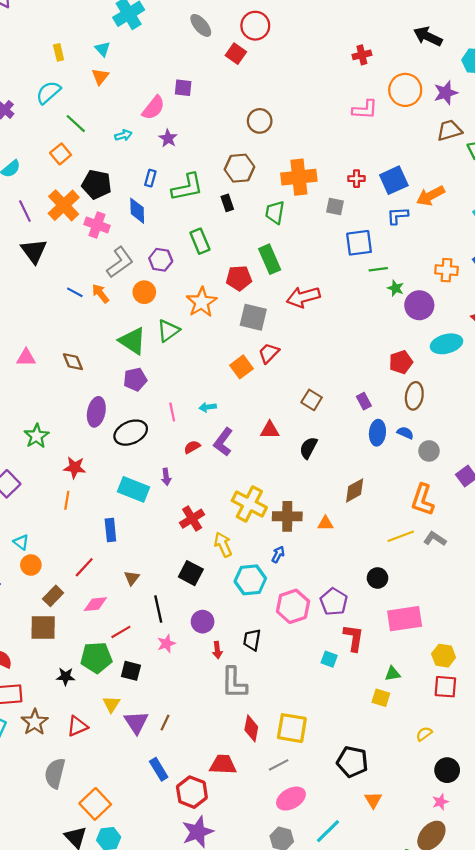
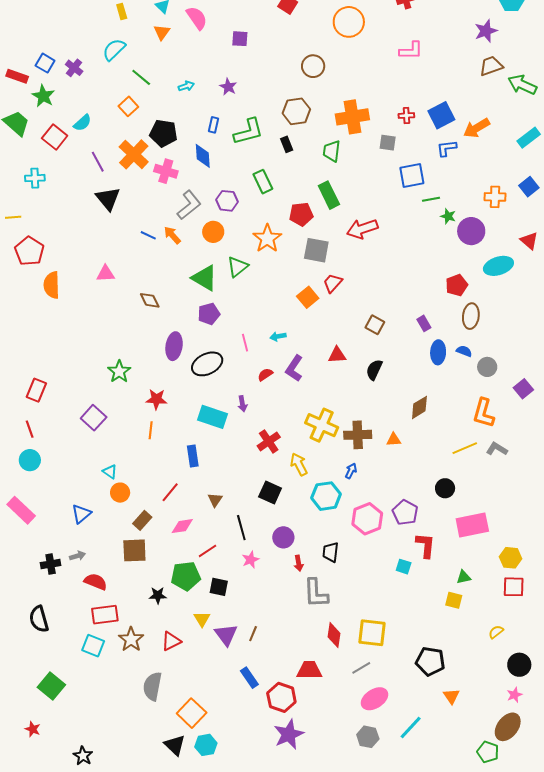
orange circle: (405, 90) -> (349, 22), moved
pink semicircle: (153, 108) -> (197, 18), moved, turned -70
pink triangle: (26, 358) -> (106, 274), moved

